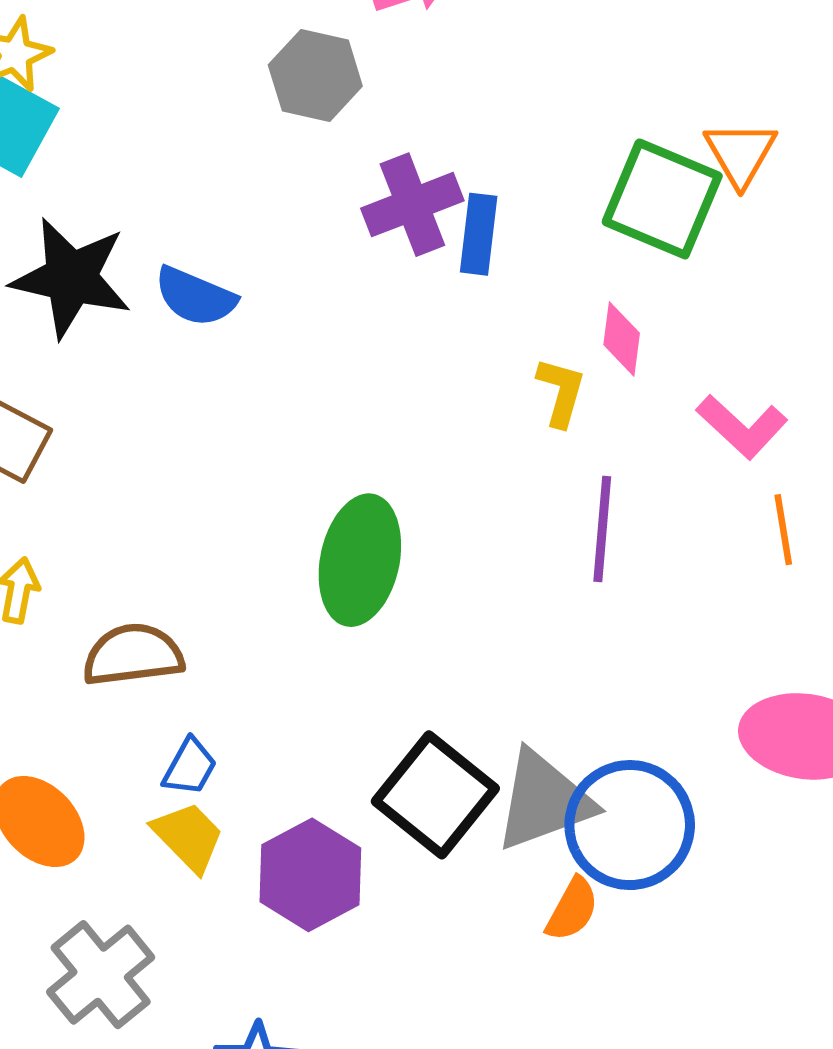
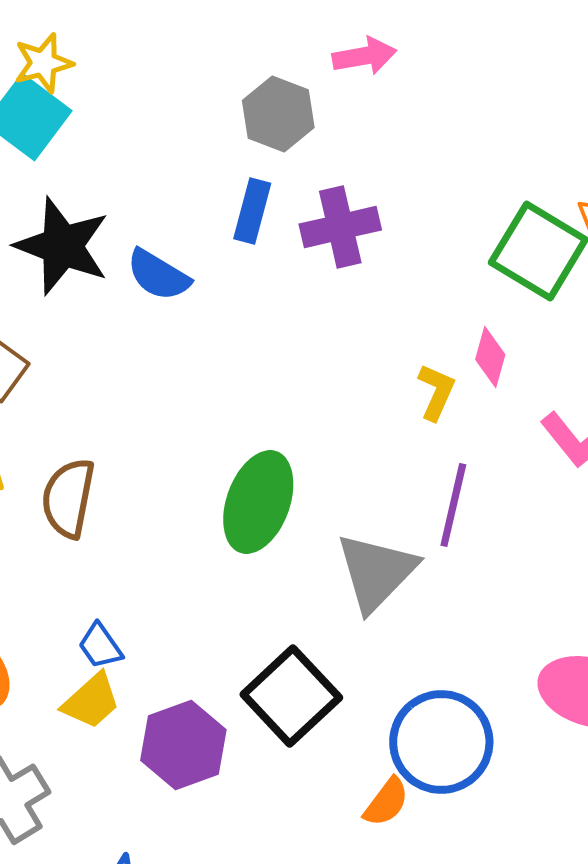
blue rectangle: (479, 234) -> (252, 211), moved
brown semicircle: (133, 655) -> (68, 498), moved, turned -80
blue trapezoid: (190, 767) -> (100, 646), turned 108
gray triangle: (544, 801) -> (376, 572), moved, turned -34
yellow trapezoid: (188, 837) -> (91, 701), turned 84

